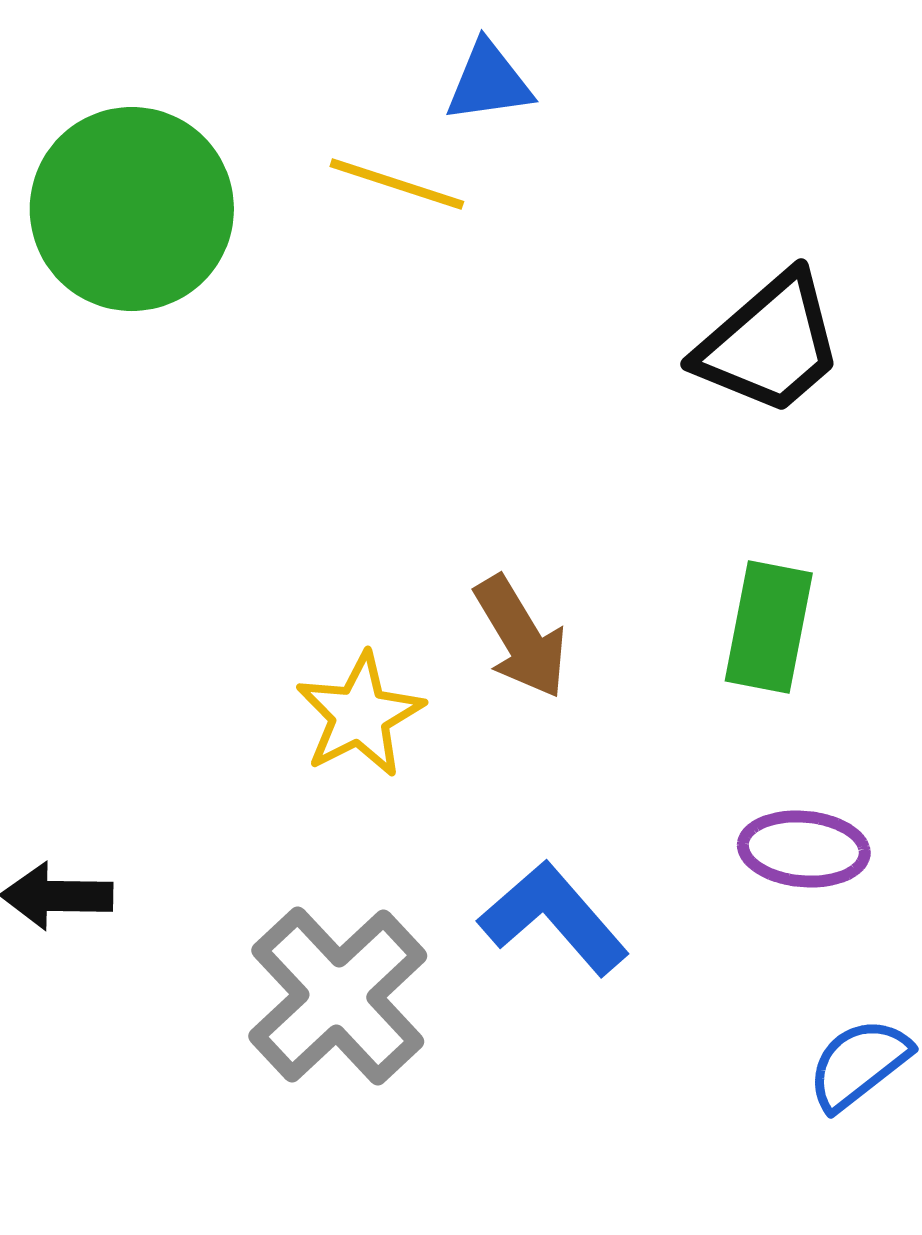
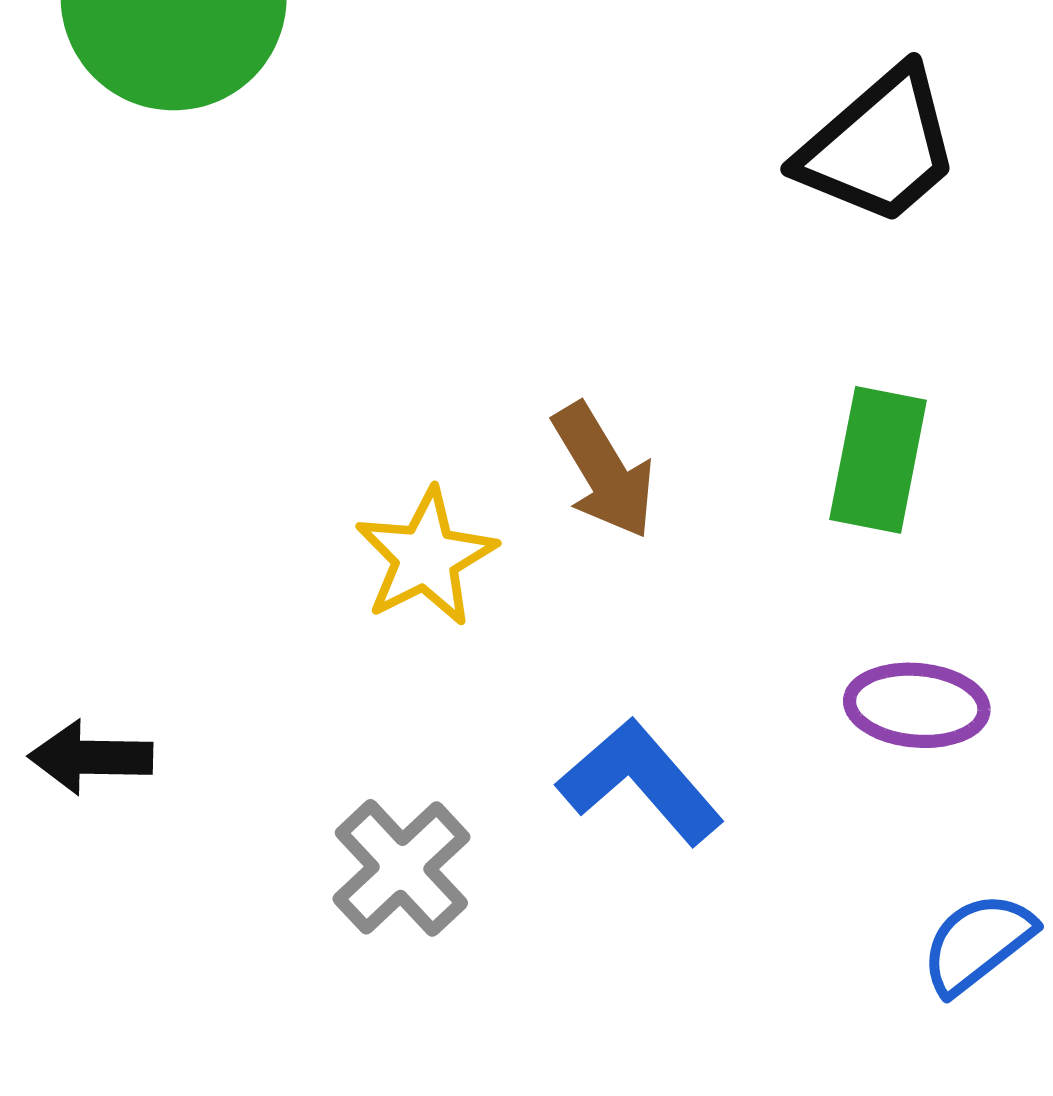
gray cross: (338, 996) -> (401, 868), size x0.7

